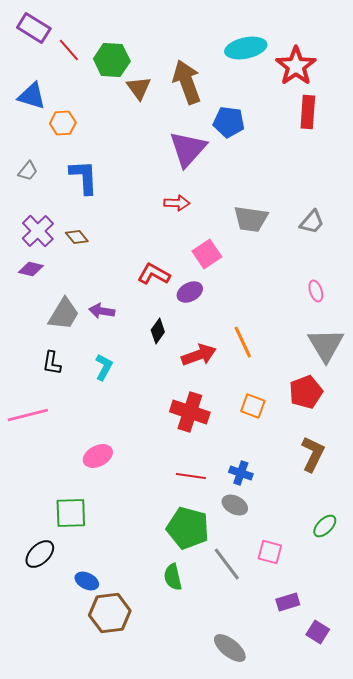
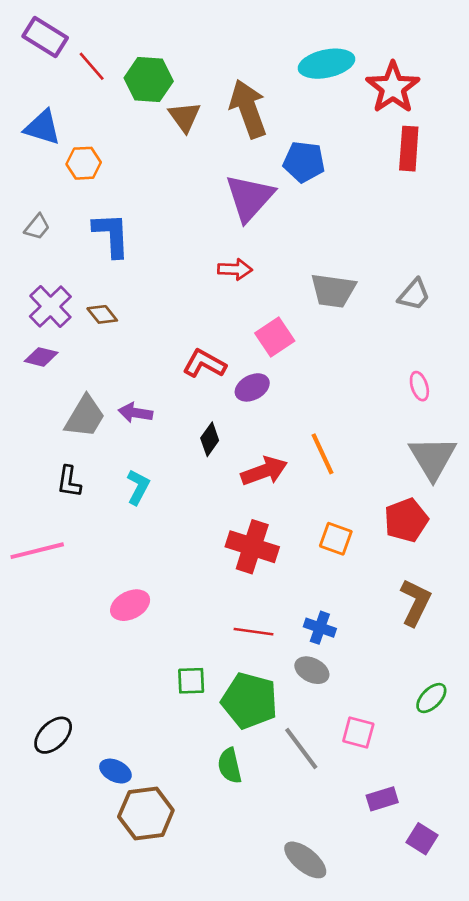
green square: (71, 513) -> (191, 681), moved, size x0.7

